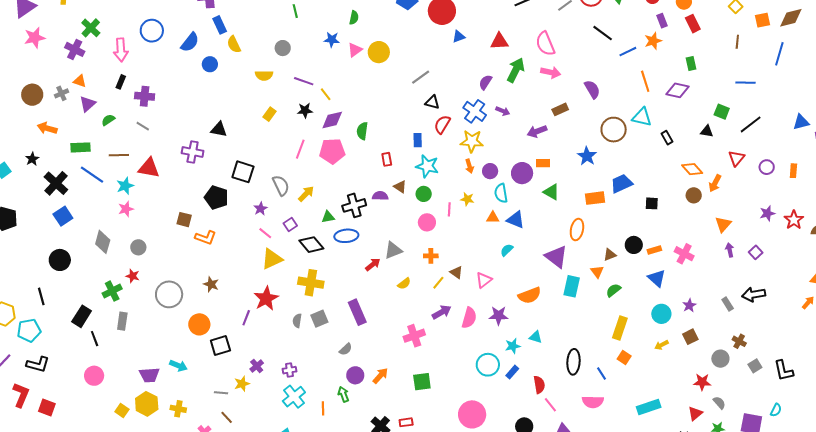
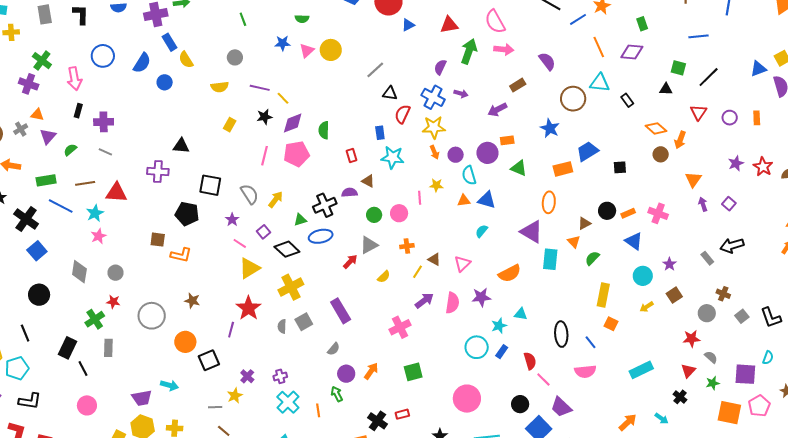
green semicircle: (354, 18) -> (302, 19), turned 88
green circle: (424, 194) -> (374, 215), moved
yellow cross: (311, 283) -> (291, 287), turned -30

